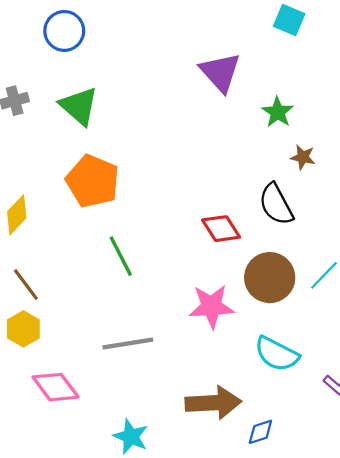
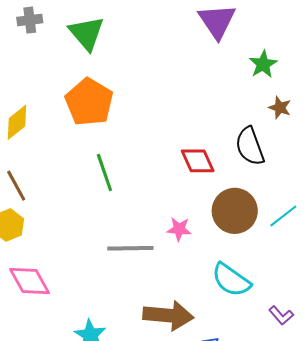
pink star: (211, 306) -> (179, 229), size x0.6
gray line: (128, 343) -> (130, 248), moved

